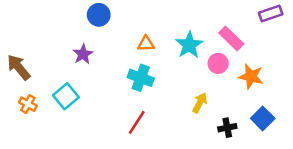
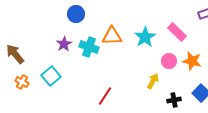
orange triangle: (146, 44) -> (112, 36), size x1.5
pink circle: (218, 63) -> (169, 61), moved
cyan cross: (141, 78) -> (89, 47), moved

